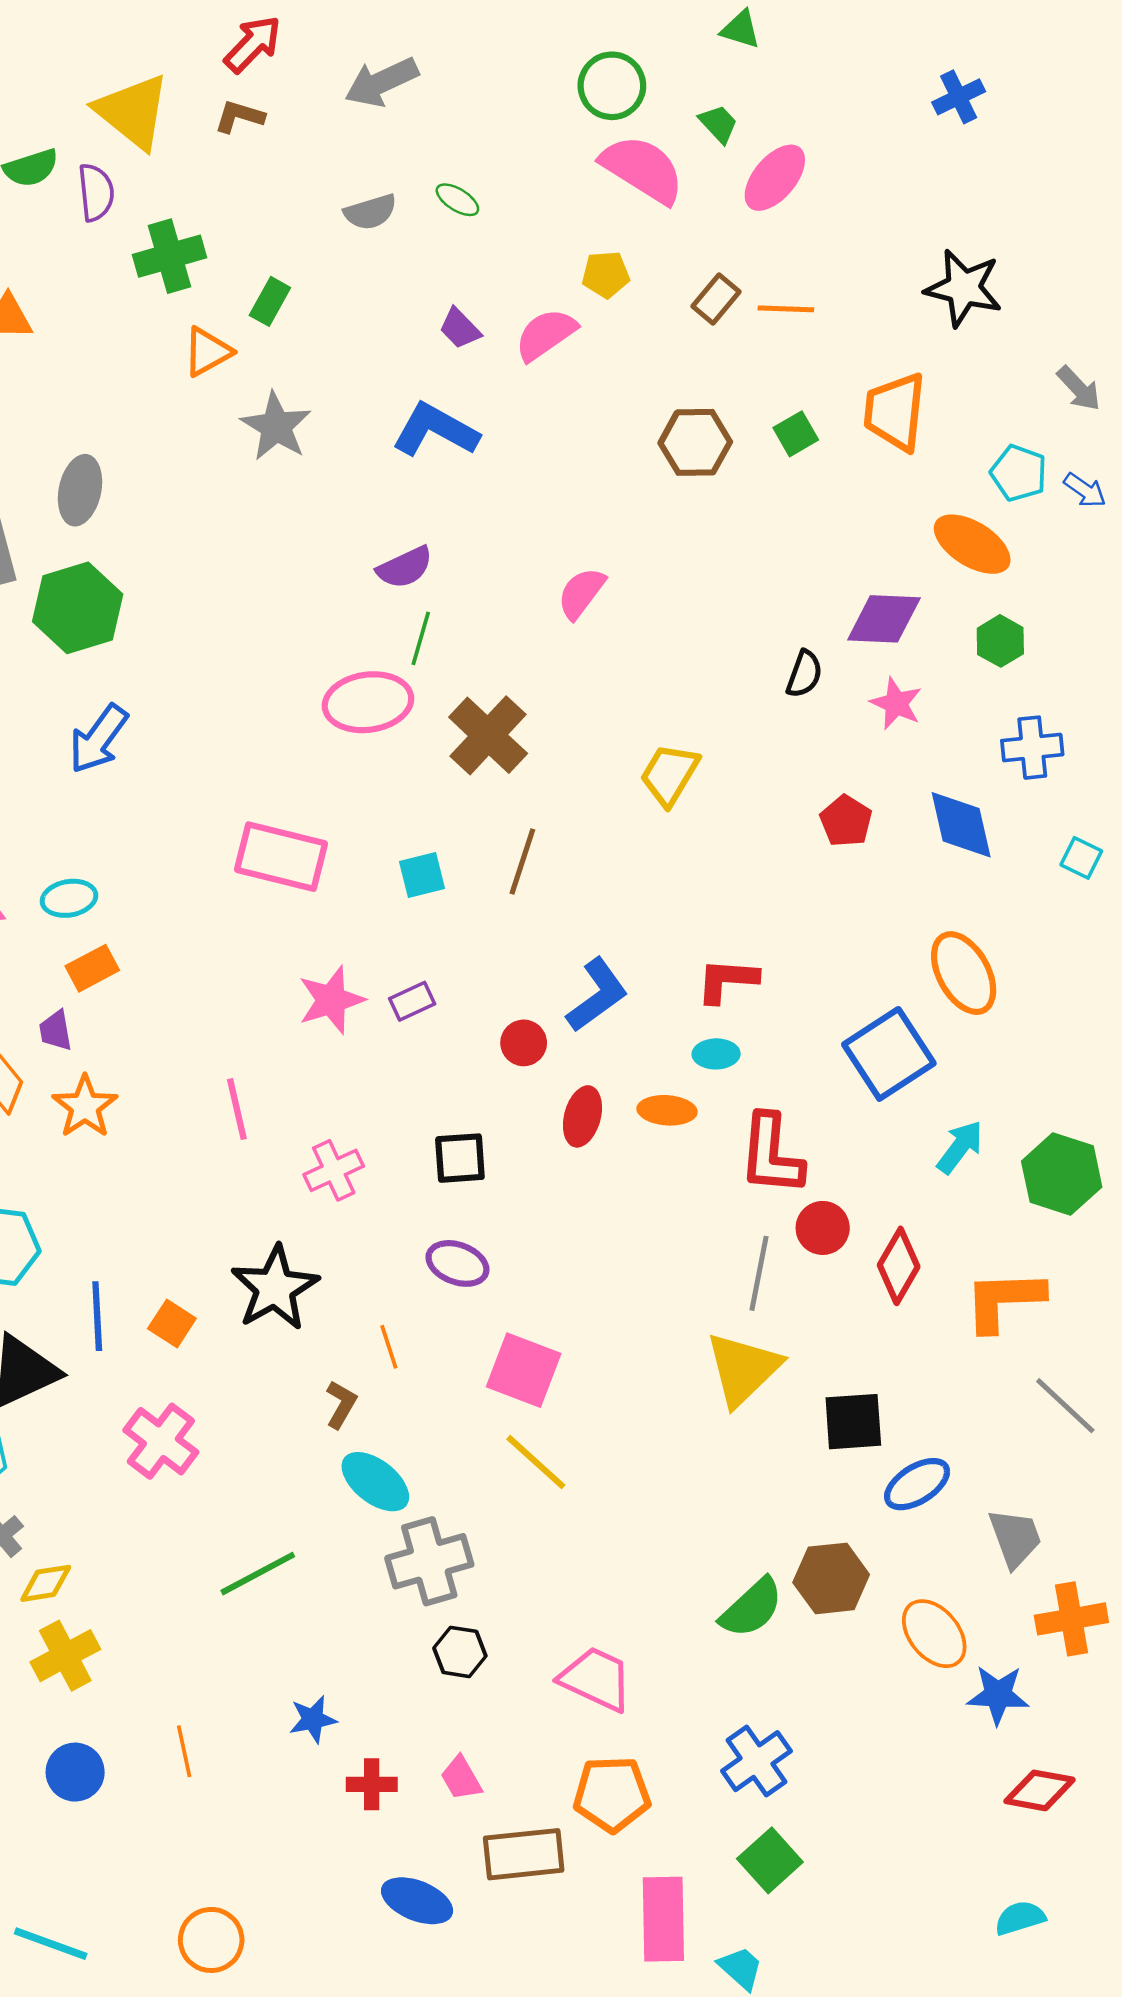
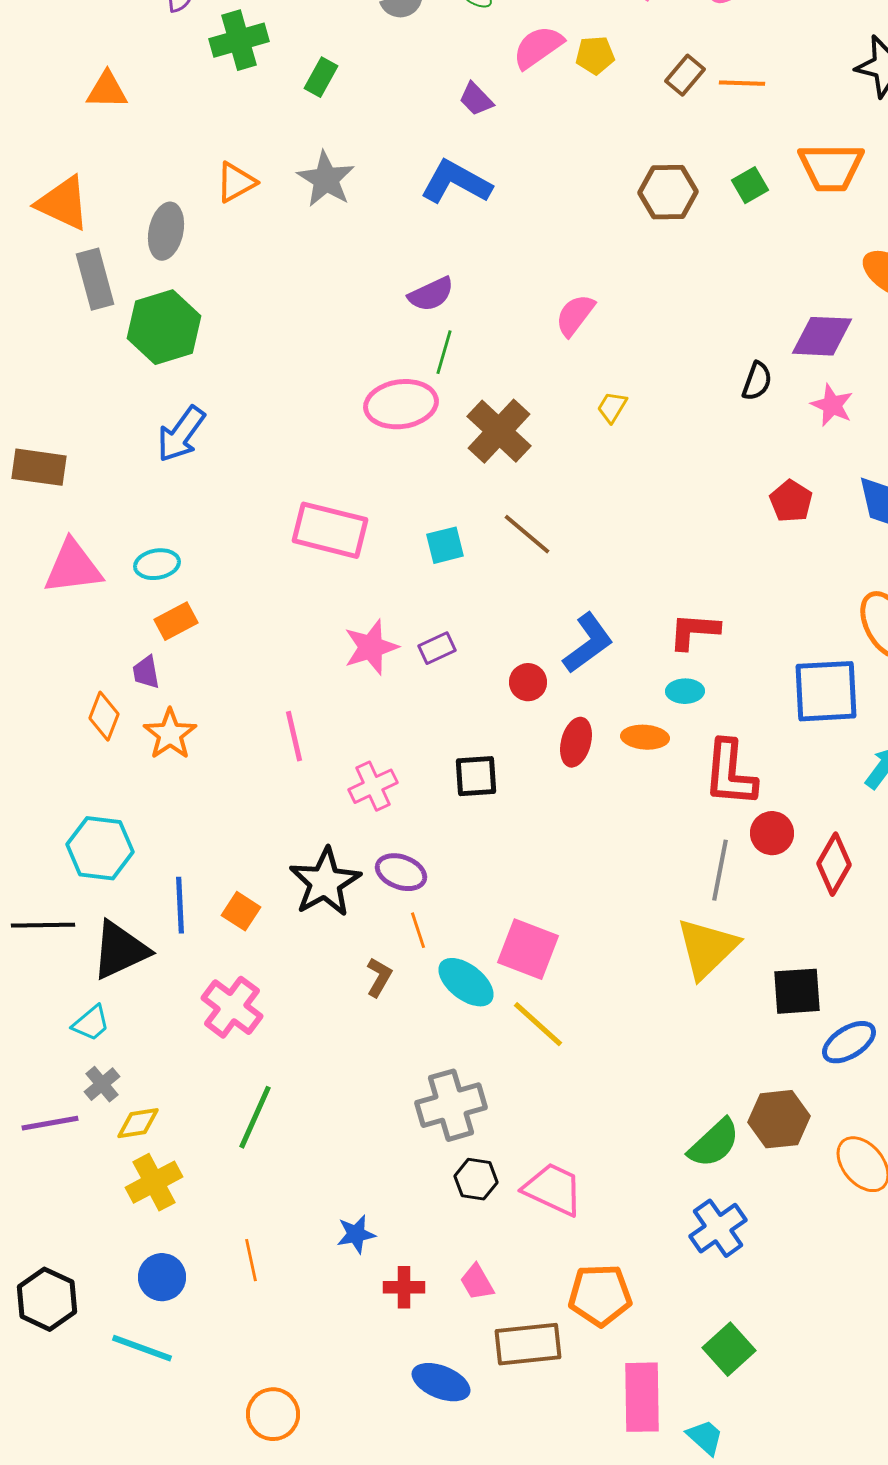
pink semicircle: (546, 335) -> (538, 47), moved
orange triangle: (207, 352) -> (236, 182), moved
orange trapezoid: (895, 412) -> (831, 167), turned -96
yellow trapezoid: (669, 775) -> (612, 407), moved, size x0.6
brown line: (522, 862) -> (527, 534), turned -68
blue square: (889, 1054) -> (826, 691), turned 30
purple ellipse: (457, 1263) -> (401, 872), moved
cyan ellipse: (375, 1482) -> (466, 982), moved
green line: (258, 1574) -> (255, 1117), moved, turned -38
pink trapezoid: (596, 1679) -> (553, 1189), moved
blue cross: (756, 1761) -> (718, 1228), moved
cyan line: (51, 1944) -> (142, 1348), moved

